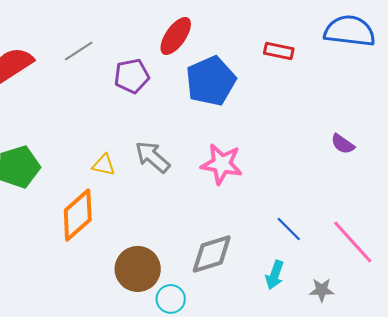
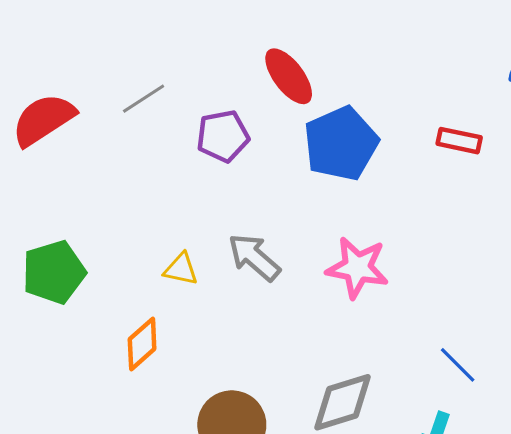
red ellipse: (176, 36) -> (289, 76), turned -72
red rectangle: (279, 51) -> (459, 141), moved
orange diamond: (78, 215) -> (142, 344), size x0.7

